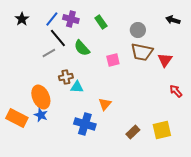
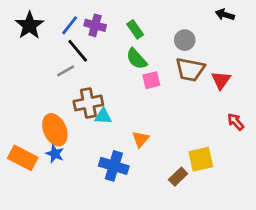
black star: (22, 19) -> (29, 25), size x1.5
black arrow: (173, 20) -> (225, 15), moved
green semicircle: (82, 48) -> (137, 59), moved
brown cross: (66, 77) -> (88, 103), size x1.5
yellow square: (162, 130) -> (201, 159), moved

